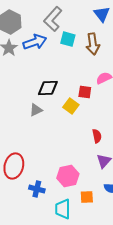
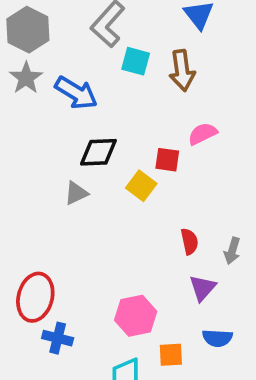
blue arrow: (35, 42) -> (76, 93), moved, turned 50
blue cross: (37, 189) -> (58, 338), moved

